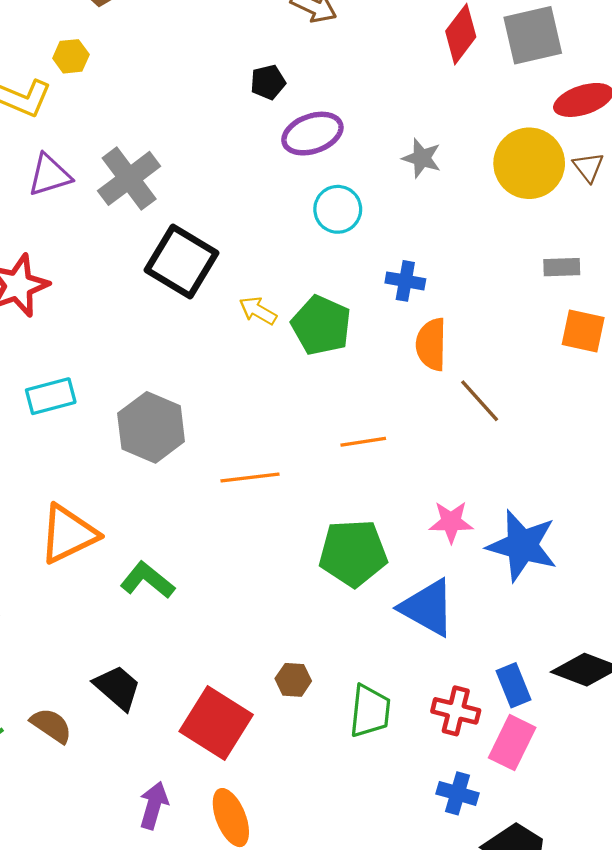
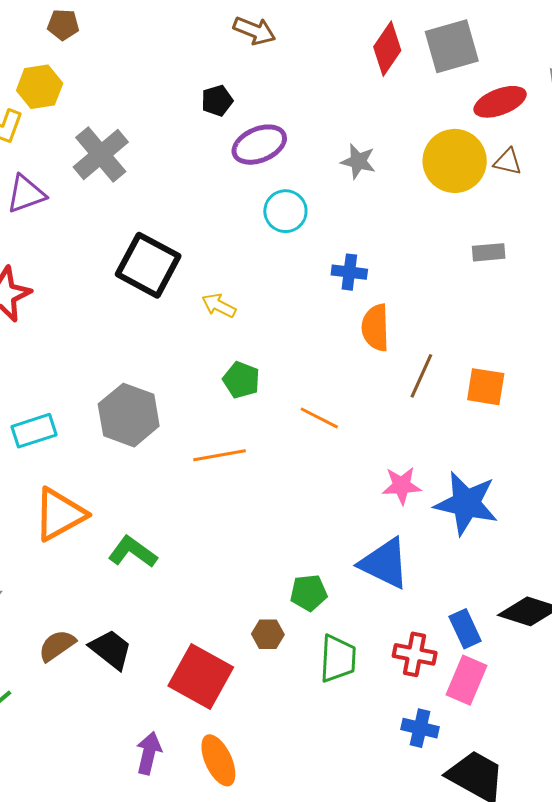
yellow hexagon: (71, 56) -> (40, 87), size x1.4
brown triangle: (588, 167) -> (508, 162), turned -36
gray cross: (129, 178) -> (101, 154), moved
green pentagon: (321, 325) -> (241, 380), moved, size x0.7
orange square: (583, 331) -> (486, 387), moved
cyan rectangle: (51, 396) -> (34, 431), moved
brown line: (480, 401) -> (421, 376), turned 69
orange line: (363, 442) -> (319, 418), turned 39
green pentagon: (353, 553) -> (309, 593), moved, size x0.6
brown semicircle: (51, 725) -> (57, 646), moved, turned -66

